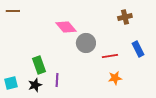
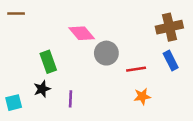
brown cross: (125, 17) -> (169, 27), moved, size x1.5
green rectangle: (39, 65) -> (48, 62), moved
black star: (35, 85) -> (42, 89), moved

